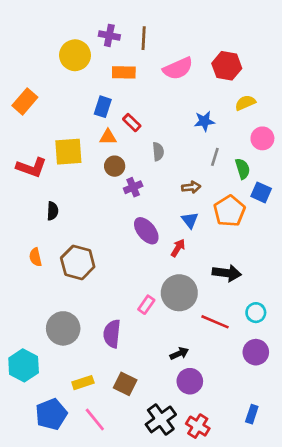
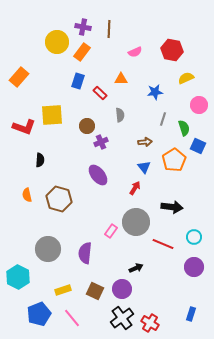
pink semicircle: (178, 68) -> (135, 52), size x0.6
orange rectangle: (124, 72) -> (82, 52), moved, turned -54
orange triangle: (108, 137) -> (121, 79), moved
purple ellipse: (146, 231) -> (98, 175), moved
purple circle: (190, 381) -> (122, 289), moved

